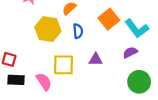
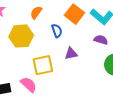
blue semicircle: (78, 31) -> (57, 31), moved
purple semicircle: (130, 52) -> (101, 40), turned 56

